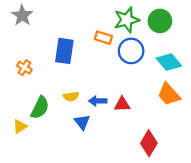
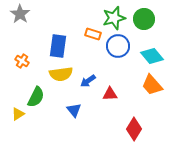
yellow semicircle: (71, 96) -> (61, 74), moved, size x1.6
blue arrow: (98, 101) -> (88, 81), moved, turned -35

